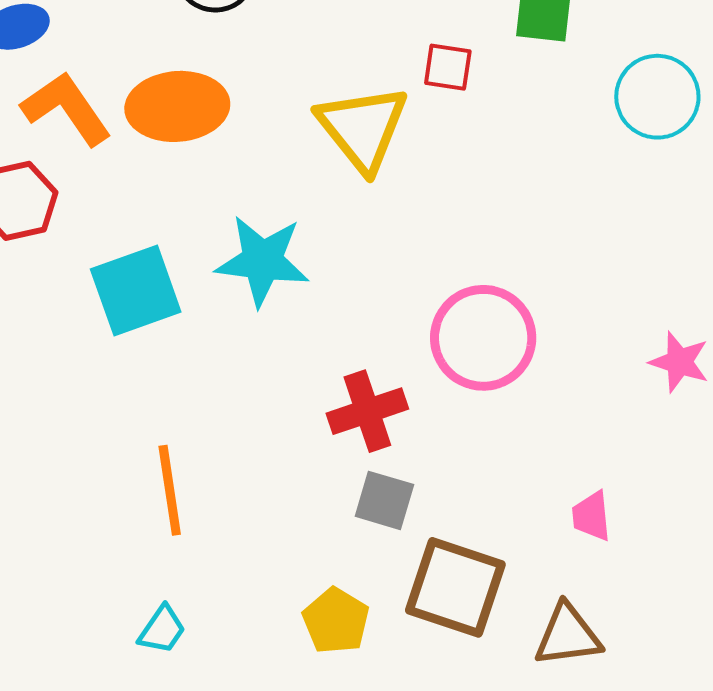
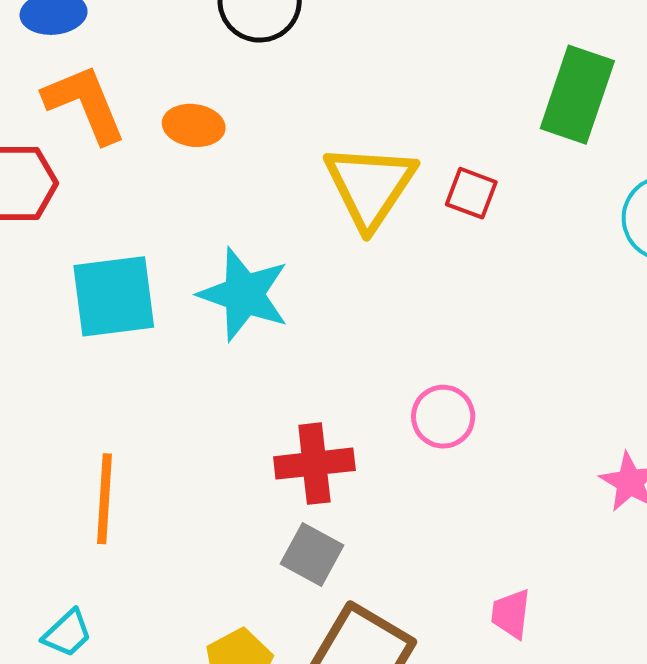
red square: (448, 67) -> (471, 193), moved
orange ellipse: (177, 106) -> (194, 125), size x0.6
pink circle: (483, 338) -> (443, 417), size x0.6

